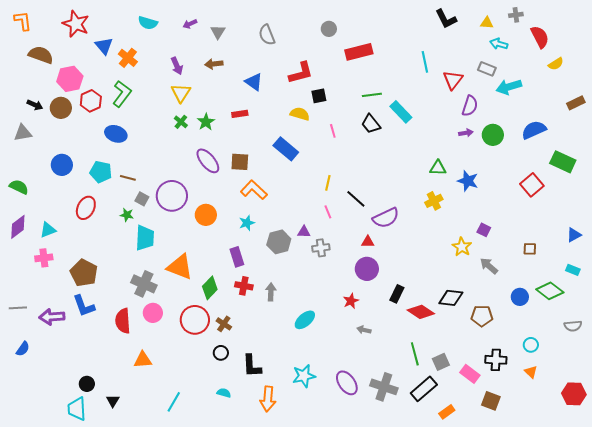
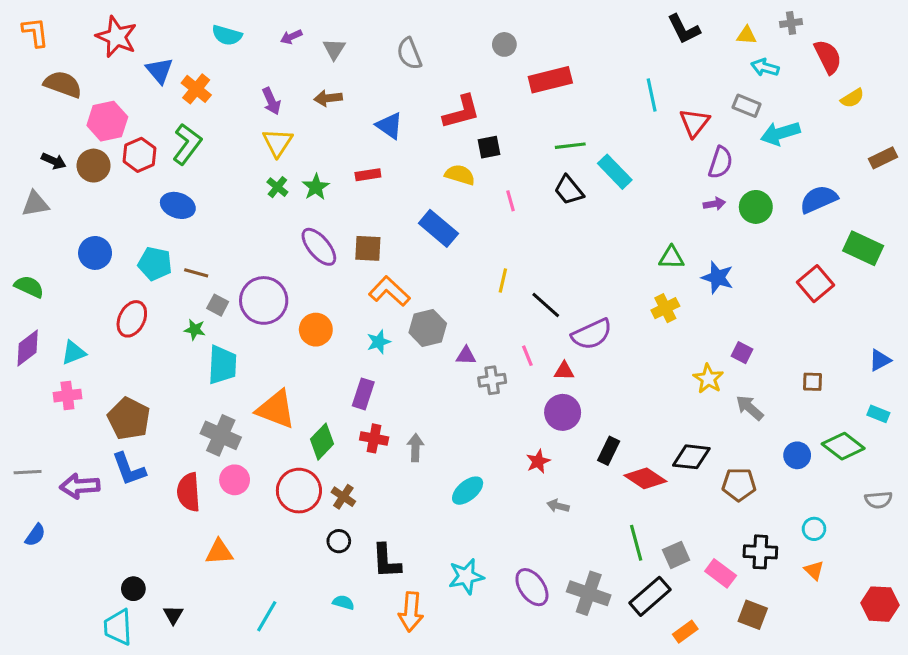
pink line: (328, 212) -> (527, 356), moved
gray hexagon: (279, 242) -> (428, 328), moved
purple rectangle: (237, 257) -> (363, 394), turned 36

